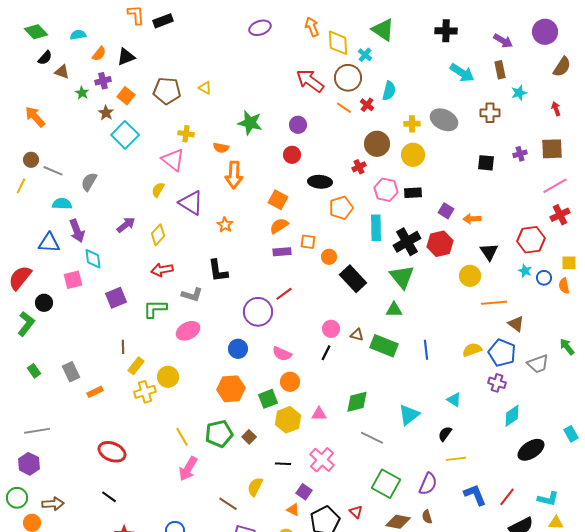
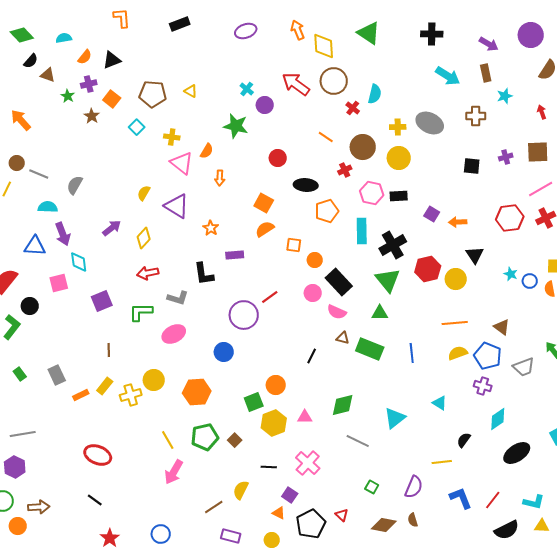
black rectangle: (163, 21) -> (180, 24), moved
cyan cross: (365, 55) -> (247, 89), moved
orange line: (344, 108) -> (326, 137), moved
purple circle: (298, 125) -> (265, 105), moved
cyan square: (125, 135) -> (137, 127), moved, size x0.6
orange semicircle: (221, 148) -> (207, 151), turned -70
pink triangle: (173, 160) -> (182, 163), moved
orange arrow: (234, 175) -> (220, 178), size x0.6
red hexagon: (531, 240) -> (510, 218), moved
red hexagon: (440, 244) -> (428, 269), moved
purple rectangle: (282, 252) -> (235, 255), moved
orange line: (494, 303) -> (455, 323), moved
pink circle: (331, 329) -> (313, 293), moved
pink semicircle: (282, 354) -> (337, 312), moved
yellow rectangle: (136, 366) -> (105, 386), moved
orange hexagon: (231, 389) -> (197, 392), moved
black semicircle: (445, 434) -> (464, 440), moved
green square: (386, 484) -> (372, 487), size x0.5
brown line: (228, 504) -> (214, 507), turned -66

